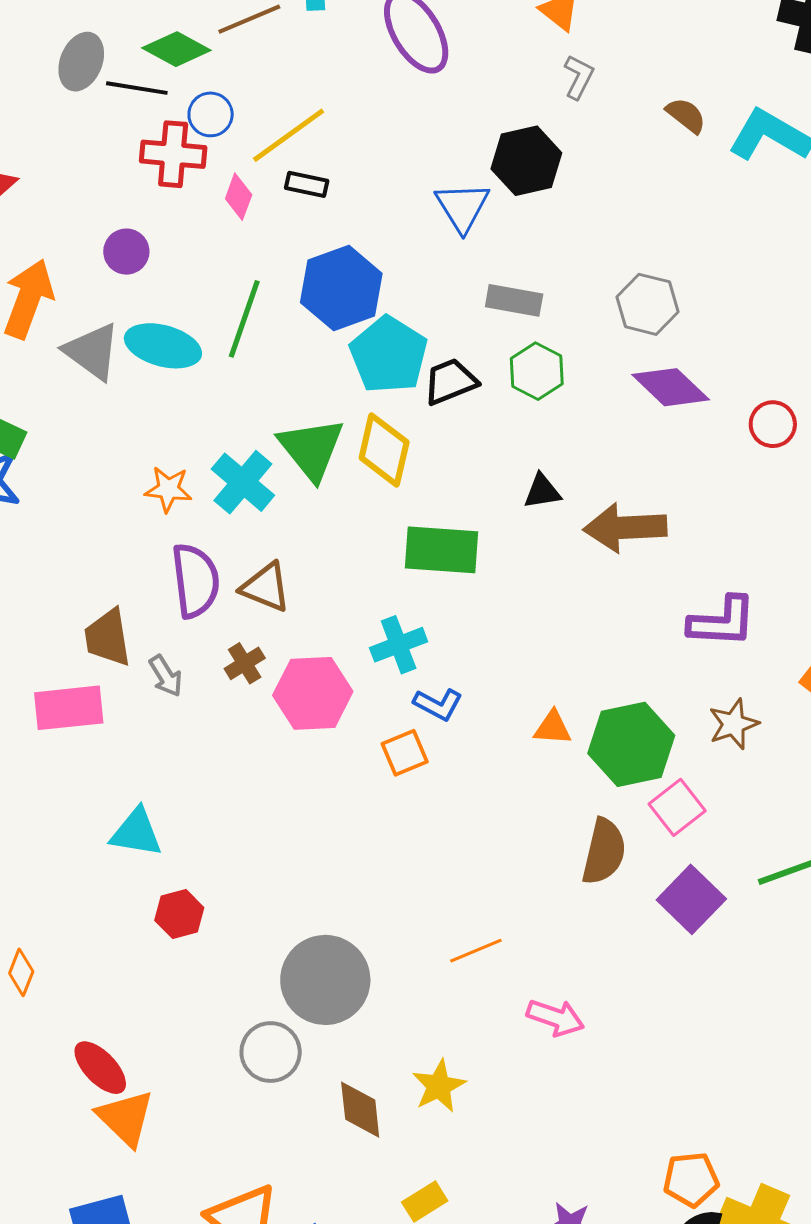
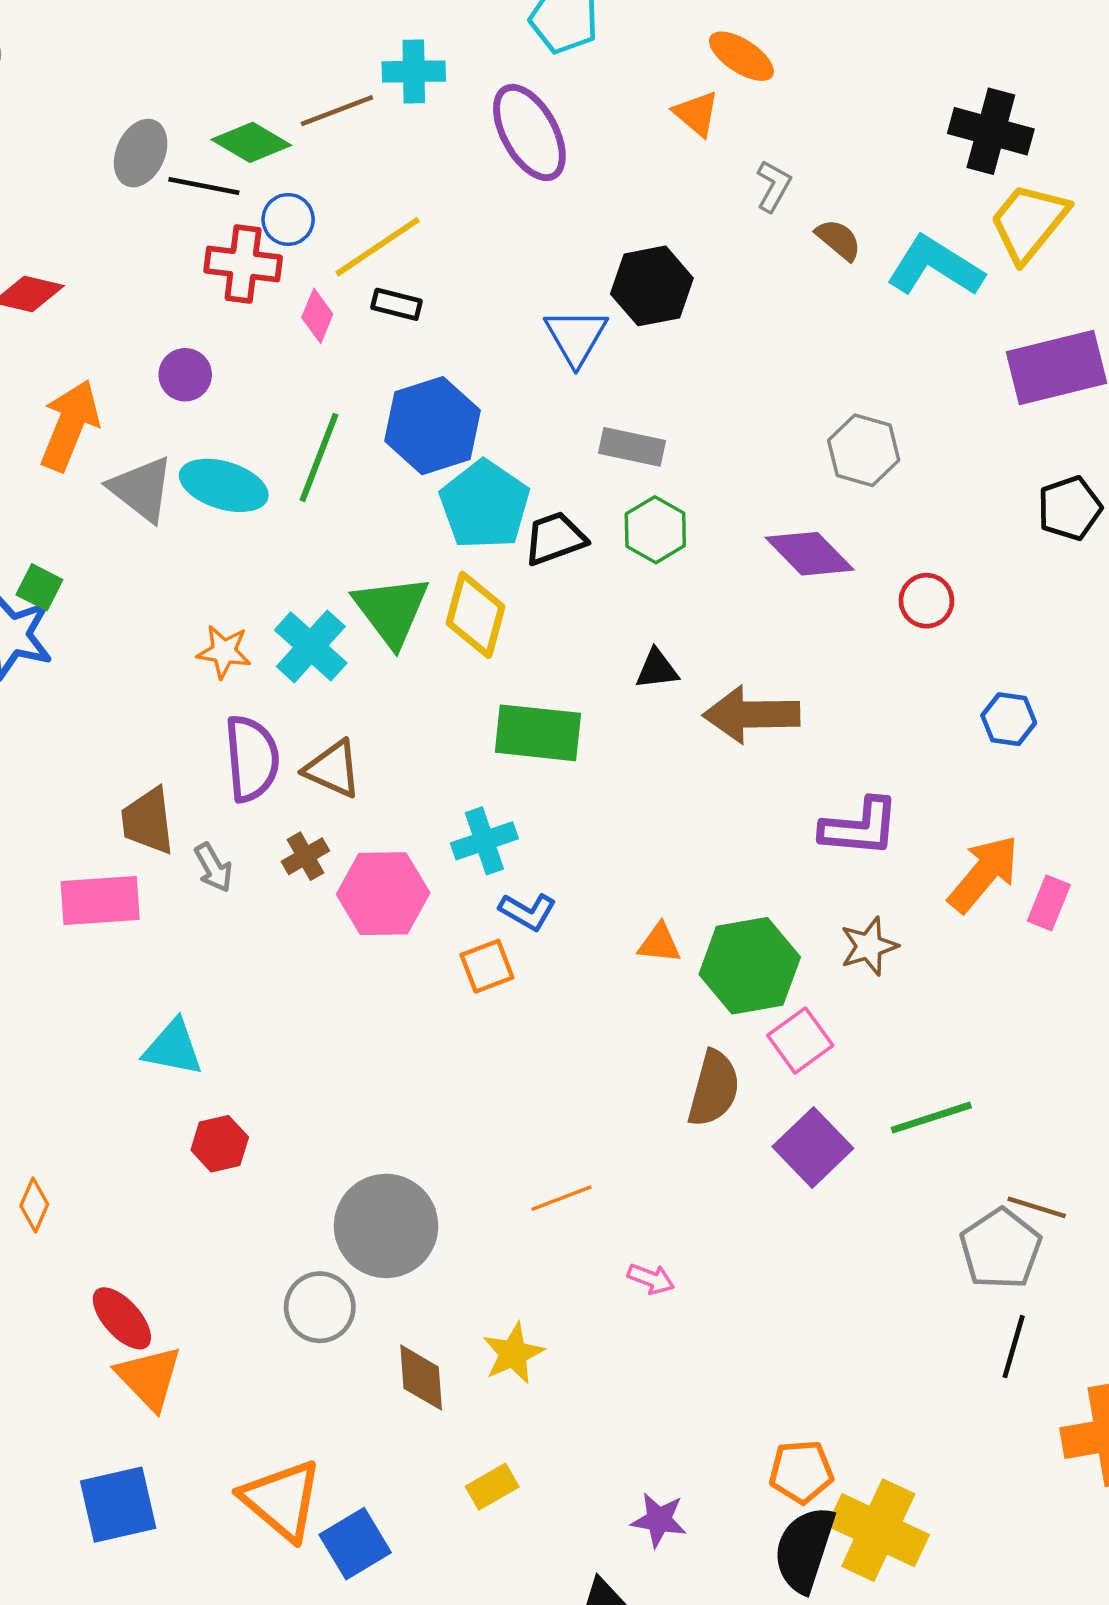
gray L-shape: (579, 77) -> (774, 186), moved
gray hexagon: (647, 304) -> (864, 450), moved
pink arrow: (556, 1018) -> (651, 1279), size x0.7

